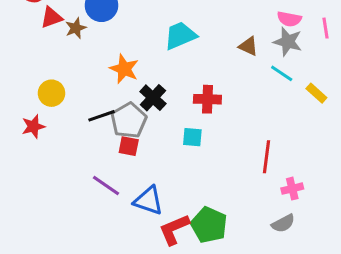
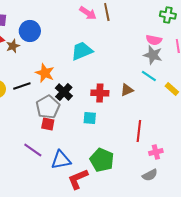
brown triangle: (248, 46) -> (127, 90), moved, turned -48
black line: (101, 116) -> (22, 86), moved
blue triangle: (148, 201) -> (61, 160), turned -30
green pentagon: (209, 225) -> (102, 160), moved

